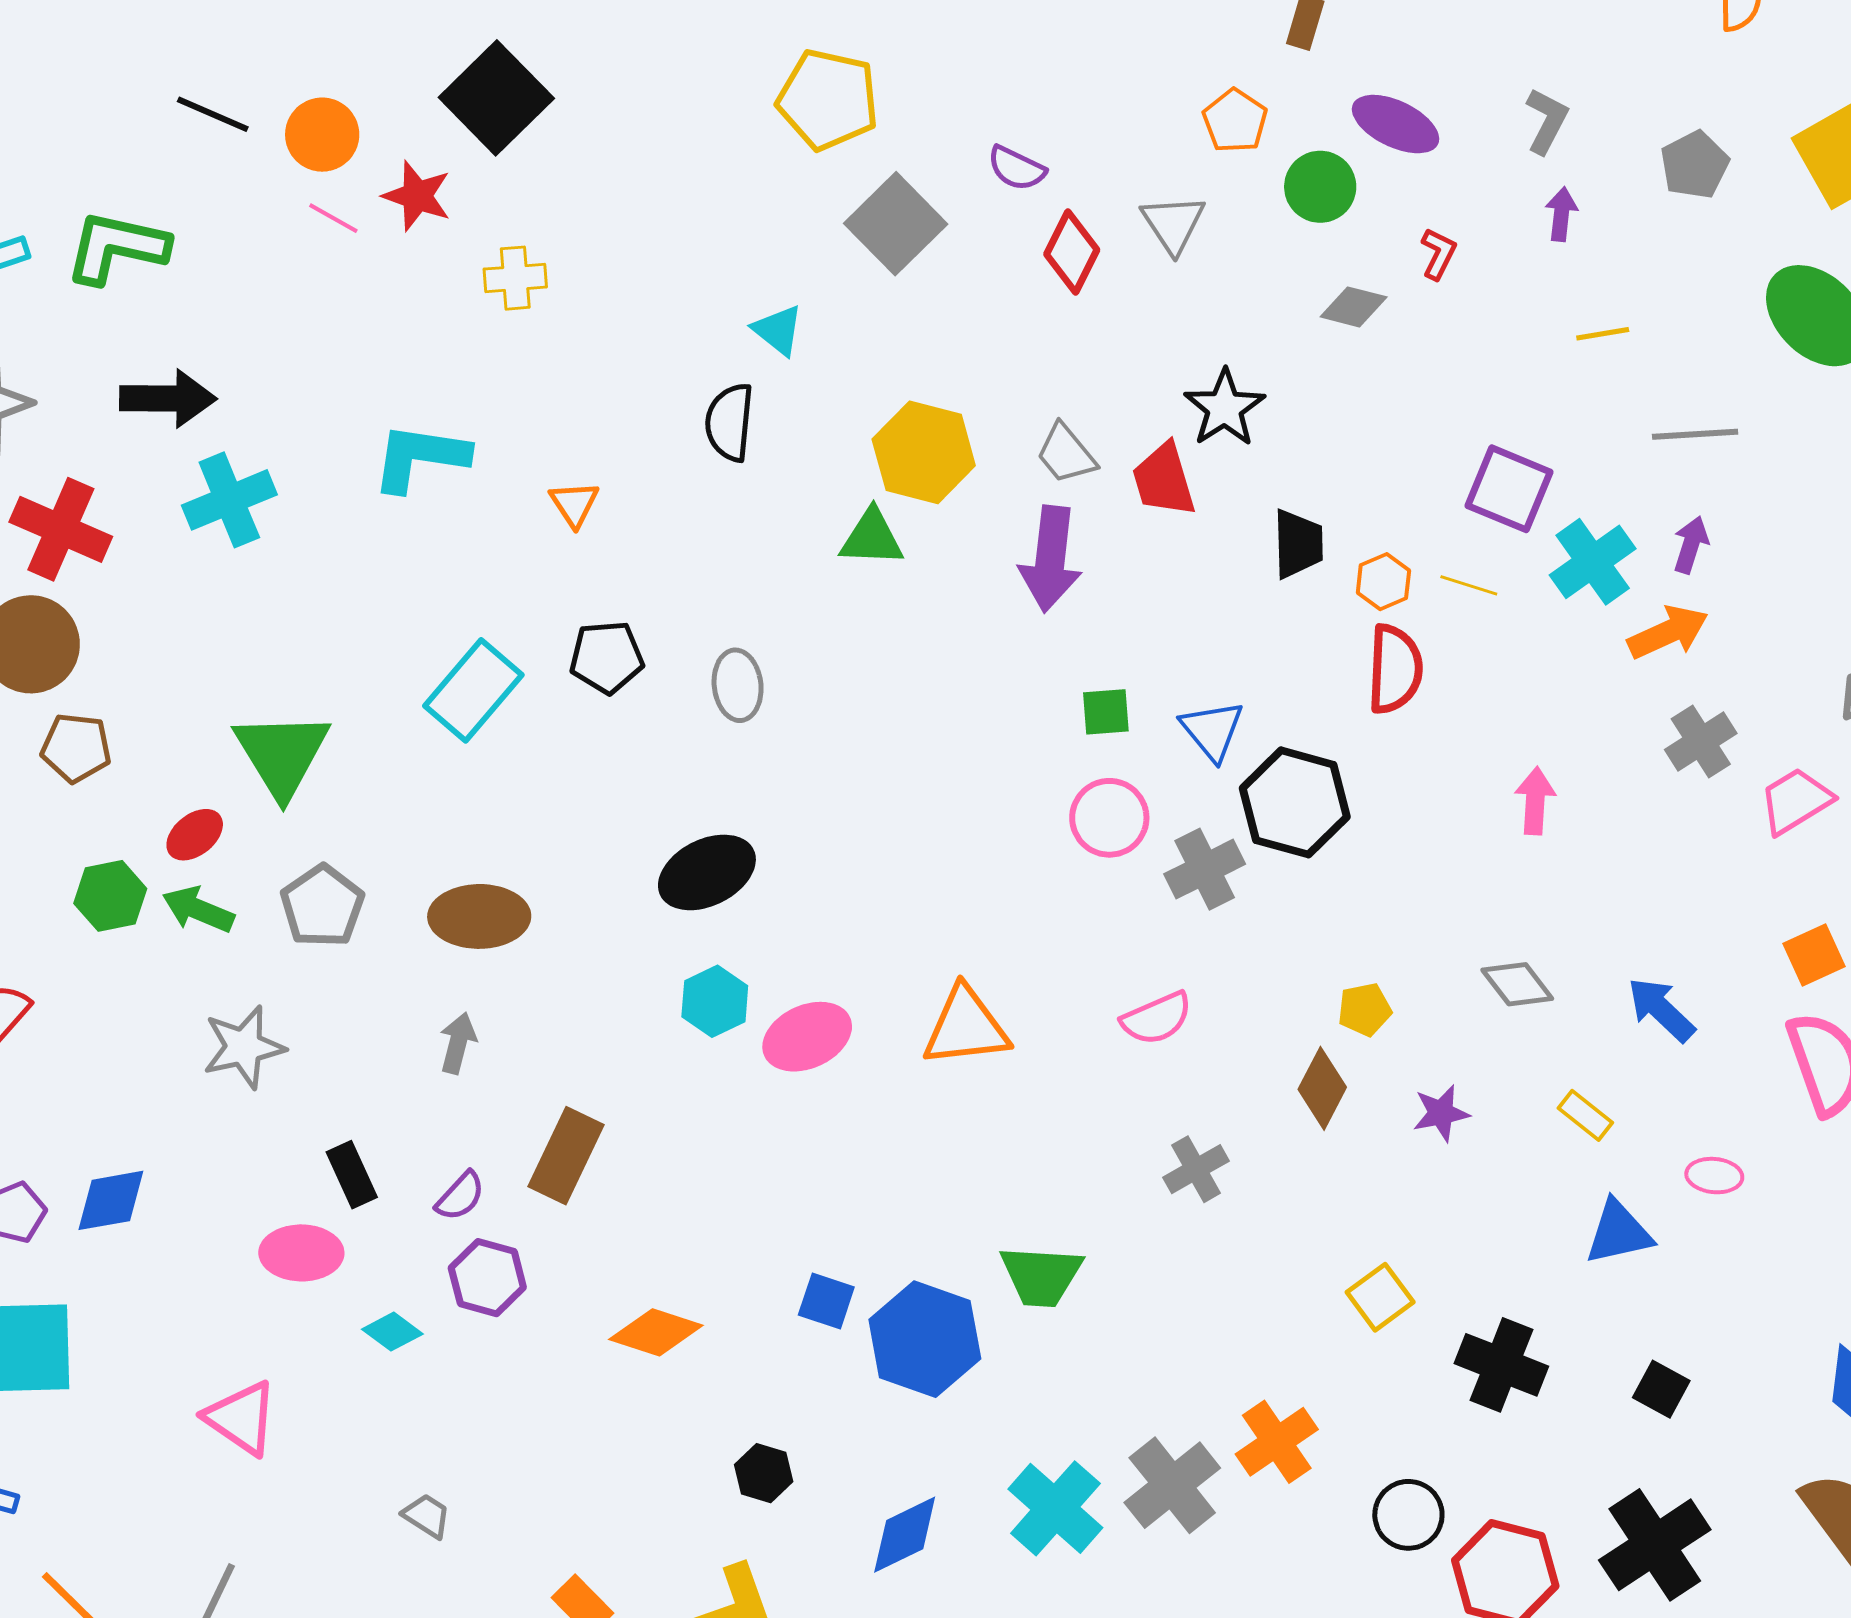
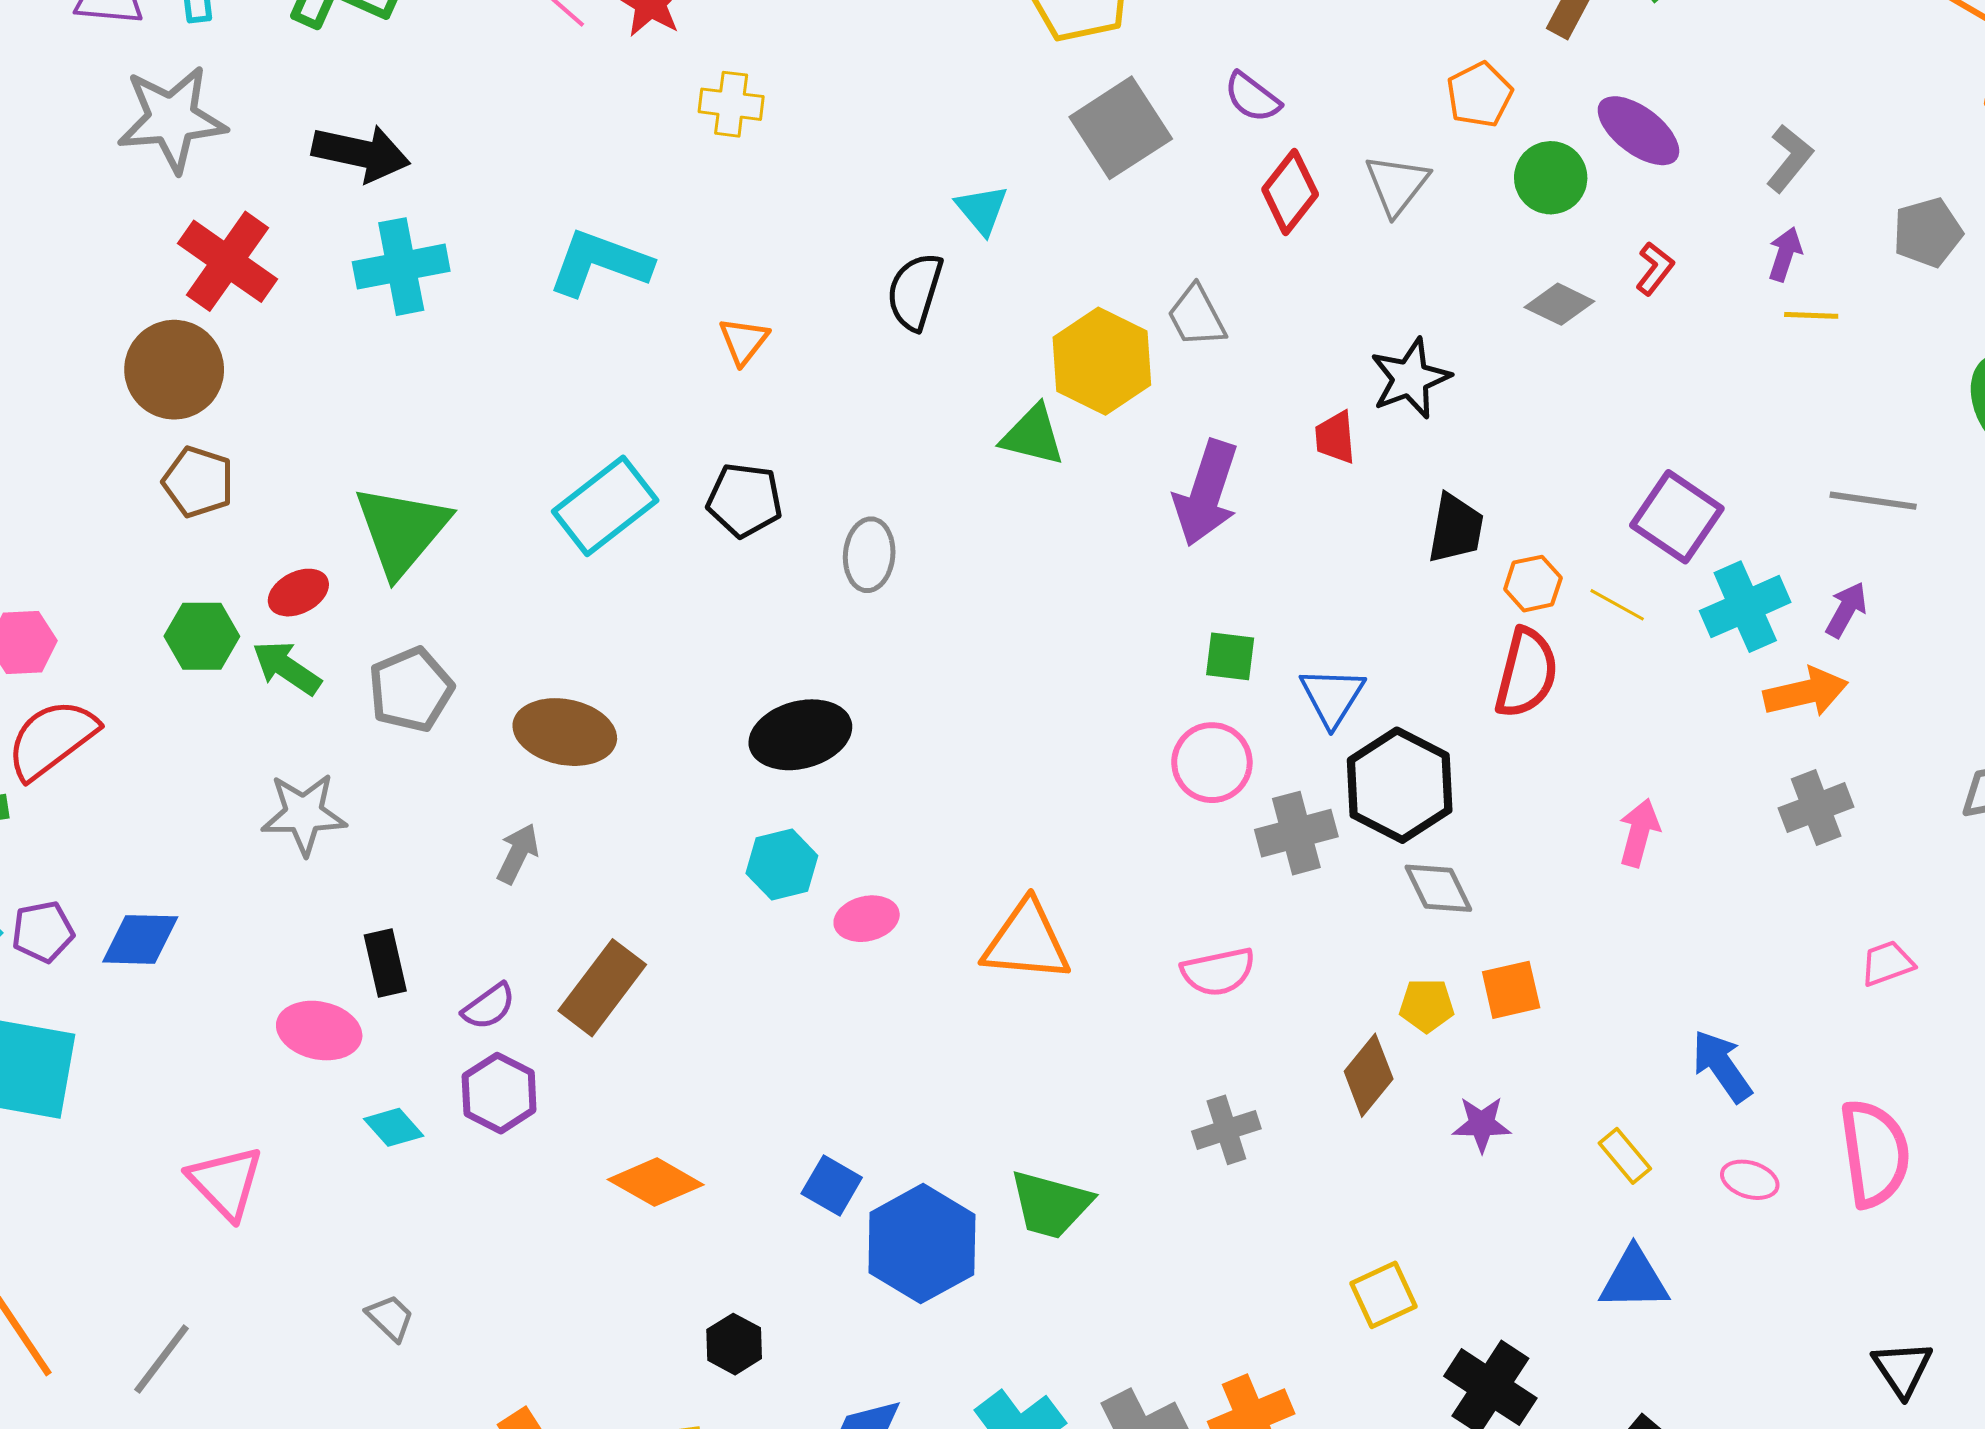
yellow line: (1603, 334) -> (1811, 315), moved
gray trapezoid: (1066, 454) -> (1197, 316), moved
red trapezoid: (1164, 480) -> (1335, 437), size x0.7
pink trapezoid: (1796, 801) -> (1887, 963), moved, size x0.7
orange square: (1814, 955) -> (1511, 990), moved
gray diamond: (1517, 984) -> (1438, 888), moved
pink ellipse: (807, 1037) -> (867, 919), size x0.7
pink ellipse: (1714, 1176) -> (1750, 1180), moved

